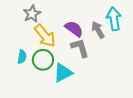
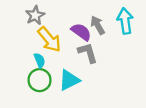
gray arrow: (98, 30) -> (98, 25), moved
cyan semicircle: (22, 57) -> (40, 60), moved, turned -32
green circle: (43, 60) -> (40, 80), moved

